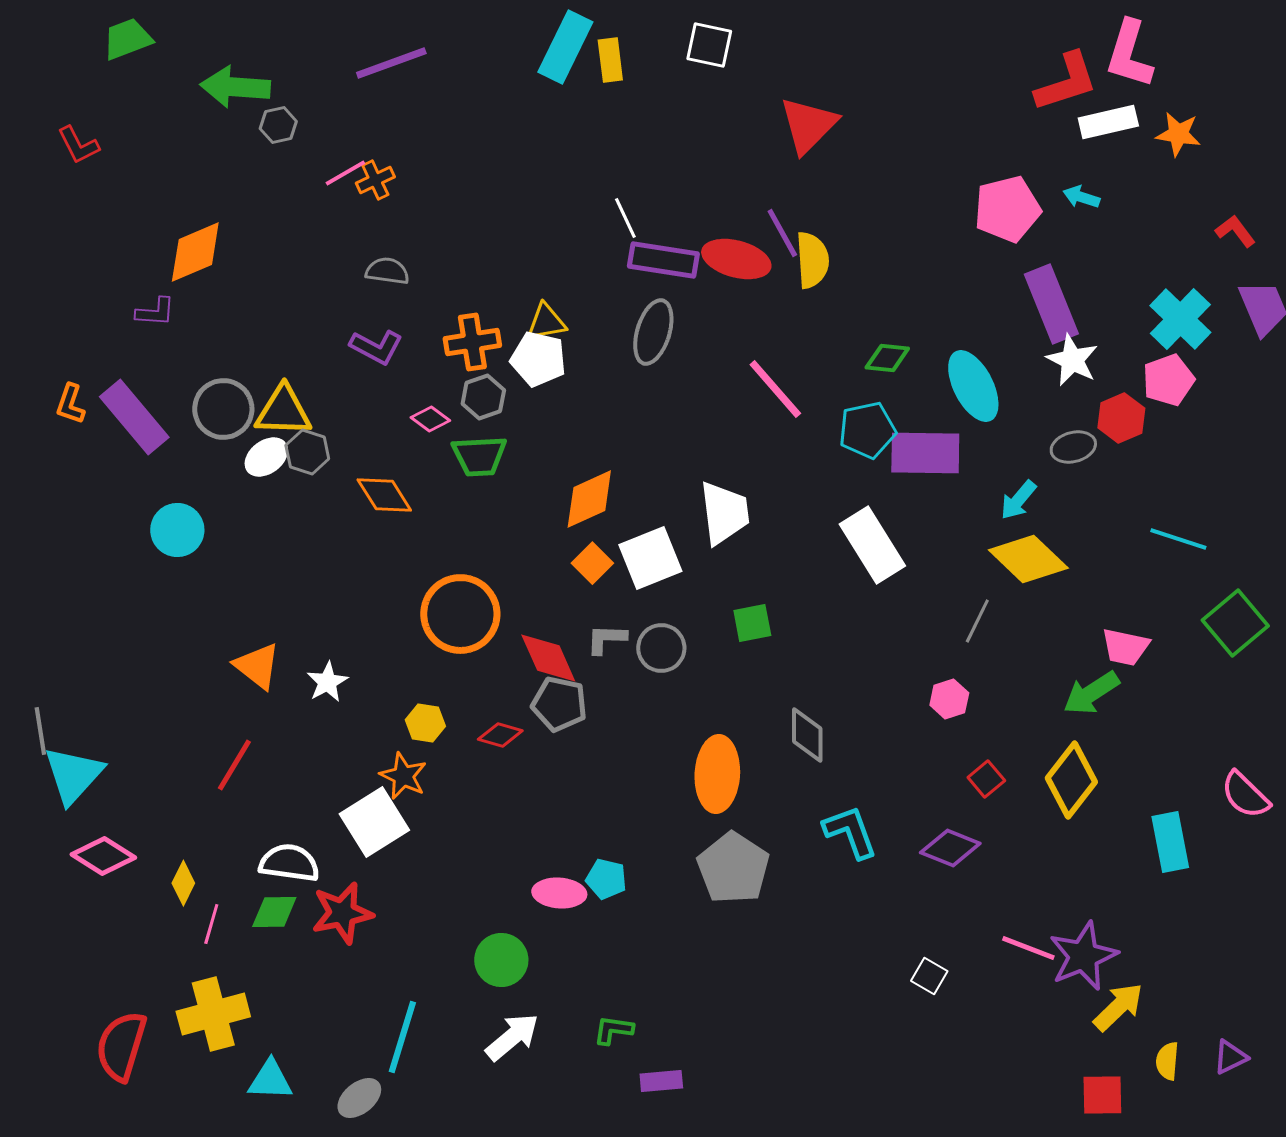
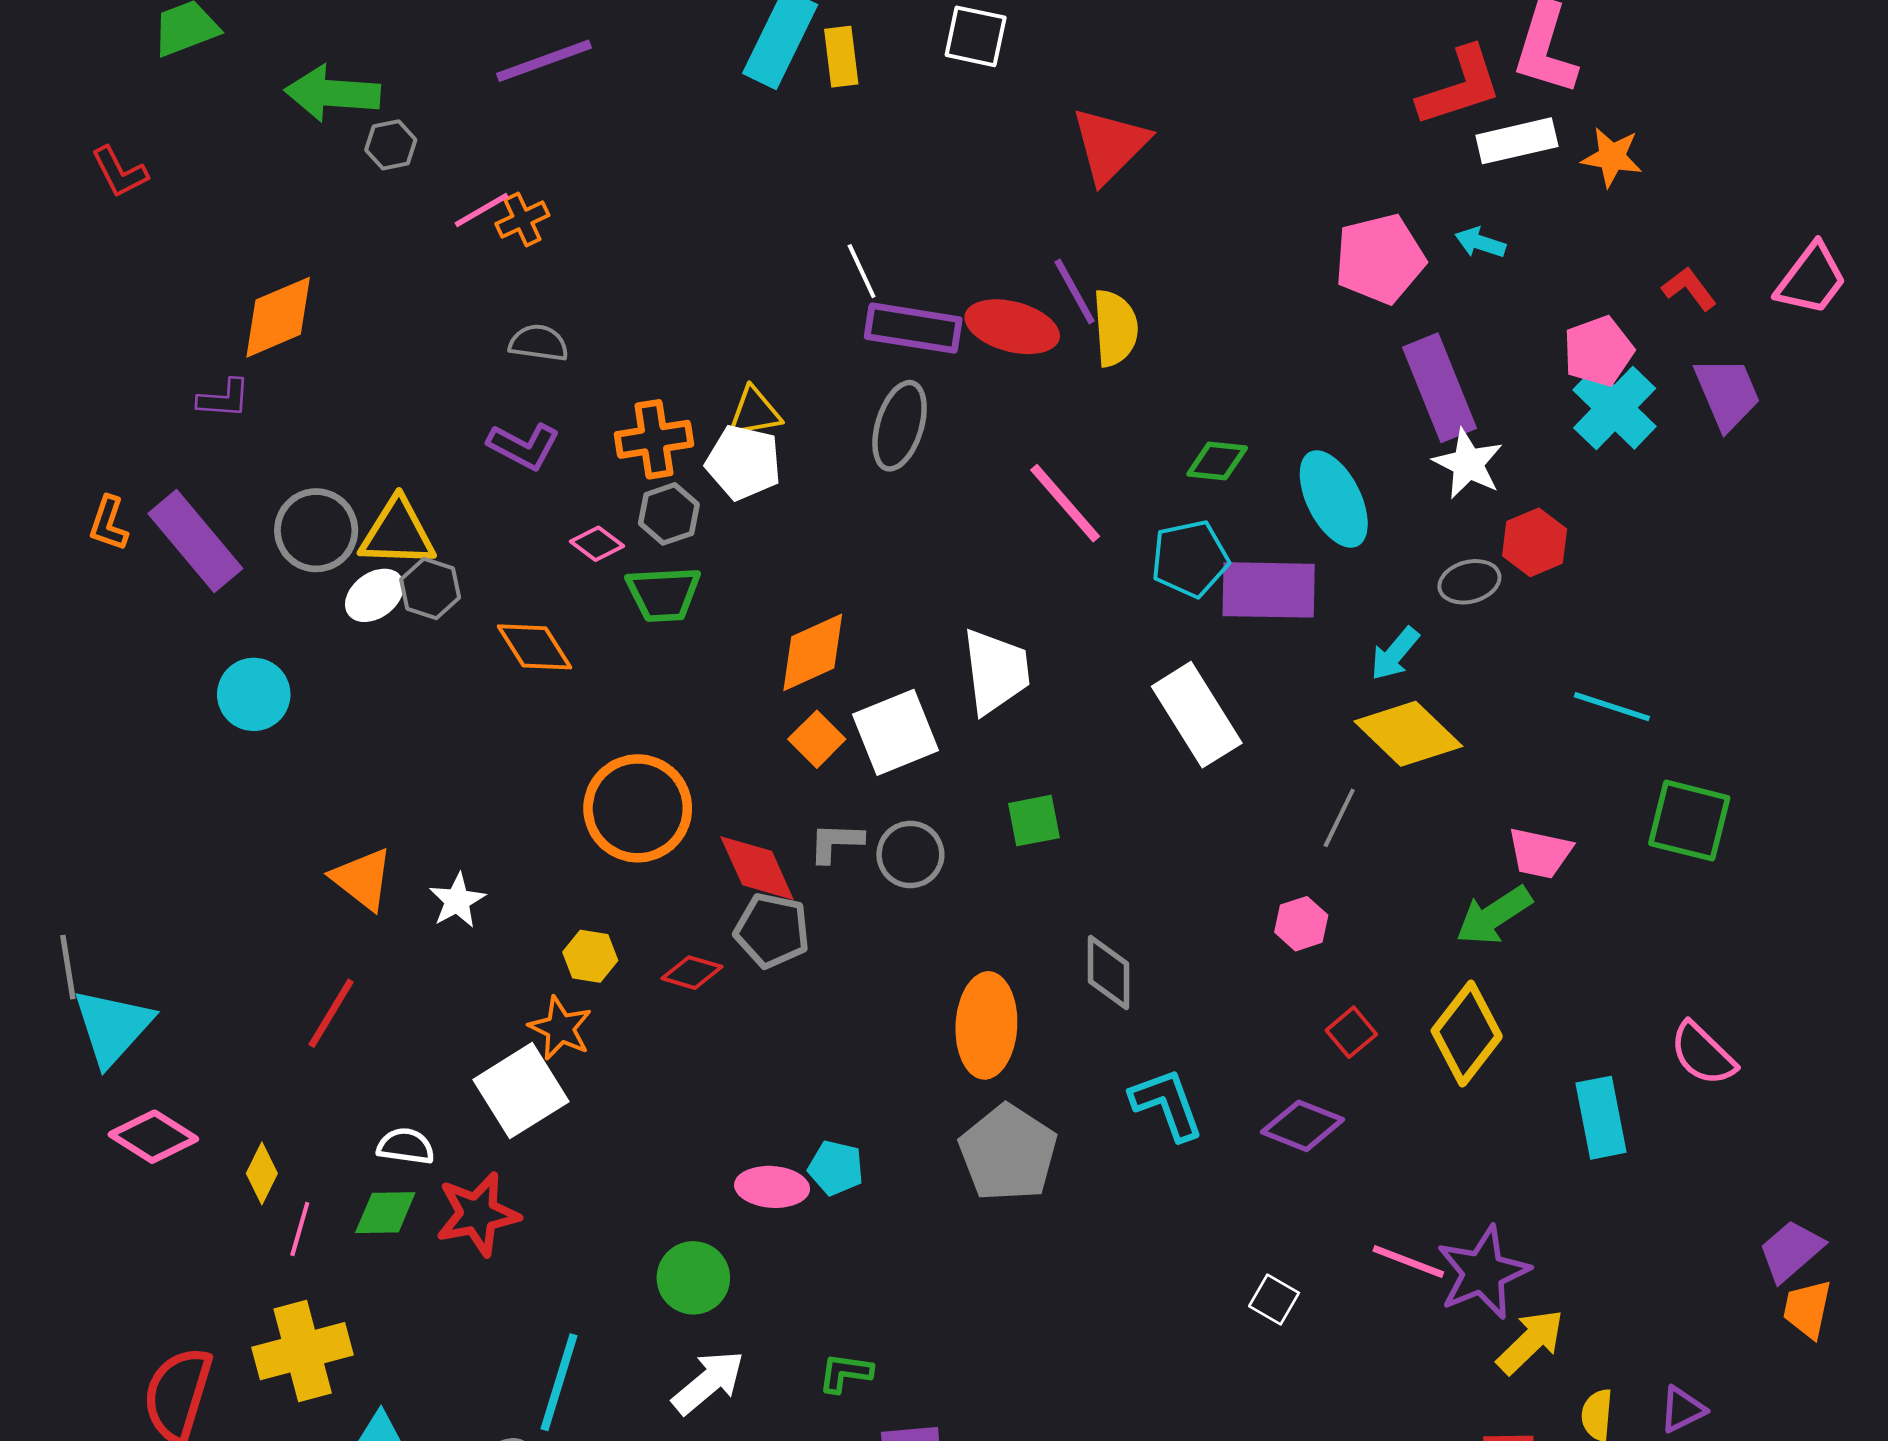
pink pentagon: (1168, 380) -> (1598, 351), moved
green square: (1235, 623) -> (1689, 821), turned -36
white semicircle: (289, 863) -> (406, 1146), size x0.7

